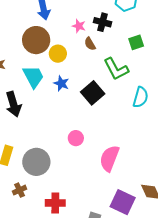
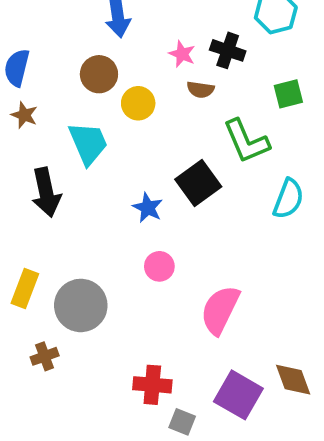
brown circle: (36, 40) -> (99, 74), size x0.7
brown semicircle: (90, 44) -> (201, 90), turned -56
blue star: (61, 83) -> (148, 208), moved
red cross: (55, 203) -> (152, 385), moved

